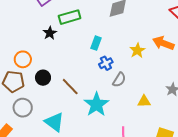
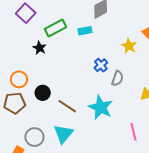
cyan rectangle: (96, 43) -> (85, 31), moved, turned 72
brown line: (70, 87) -> (67, 106), moved
gray circle: (23, 108) -> (34, 137), moved
cyan triangle: (54, 122) -> (63, 134), turned 45

